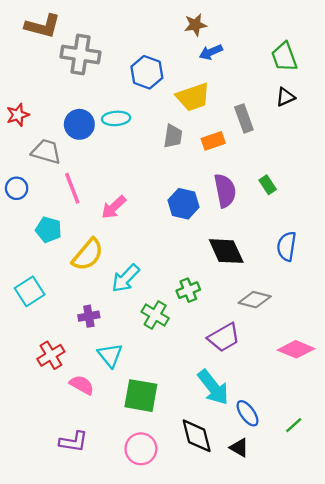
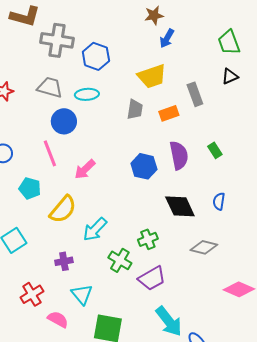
blue arrow: (211, 52) -> (167, 38), turned -36
blue hexagon: (147, 72) -> (96, 56), moved
blue circle: (79, 124) -> (64, 121), moved
gray trapezoid: (46, 152) -> (50, 87), moved
blue semicircle: (287, 246) -> (219, 201), moved, size x0.7
purple trapezoid: (224, 337) -> (152, 278), moved

